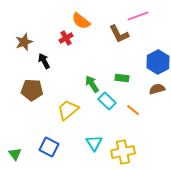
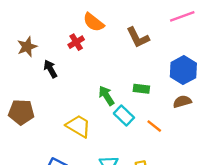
pink line: (138, 16) -> (182, 16), moved
brown pentagon: (32, 90) -> (21, 112), moved
yellow trapezoid: (68, 110) -> (78, 126), turned 70

